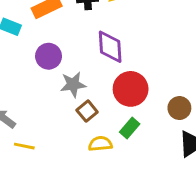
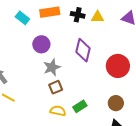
gray star: (73, 84) -> (52, 67), turned -30
red circle: (131, 89) -> (118, 66), moved

